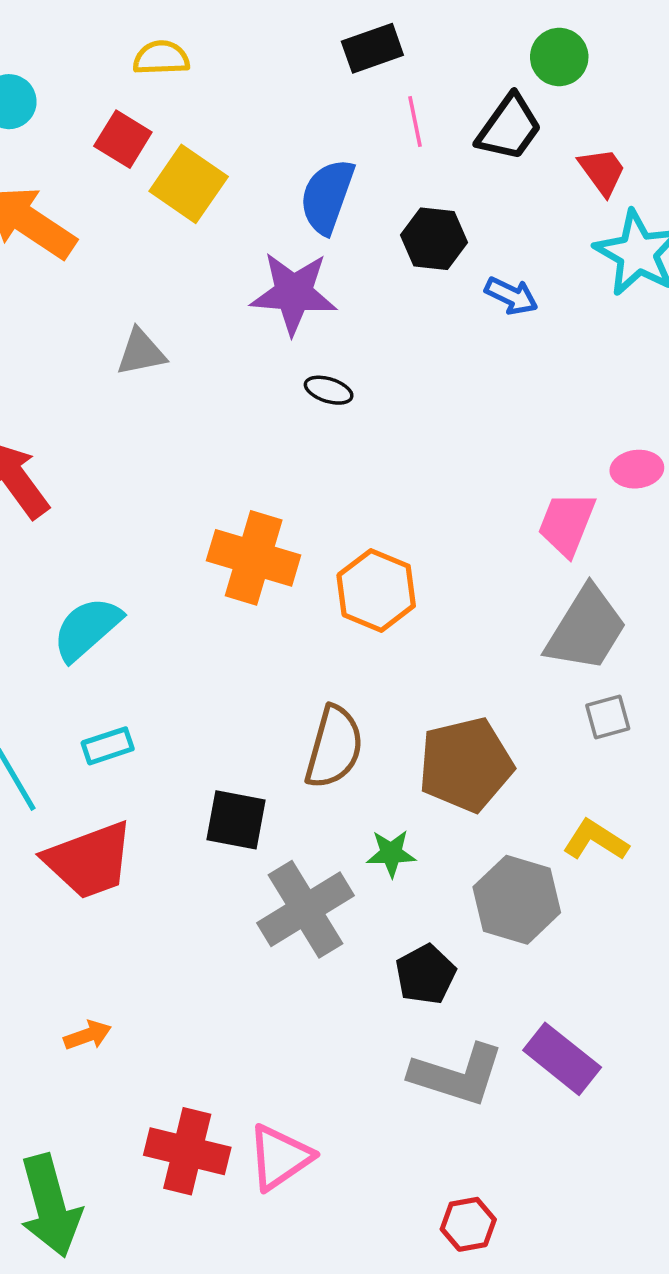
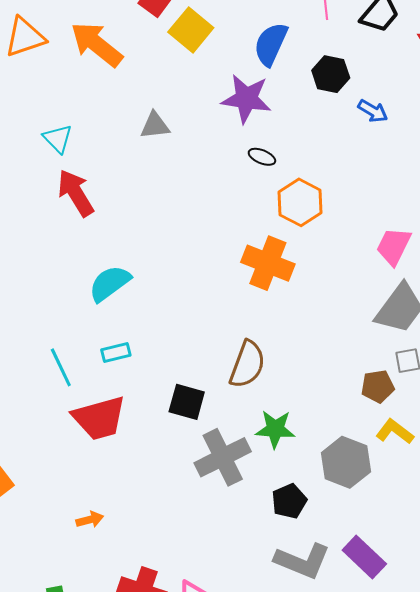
orange cross: (254, 558) -> (268, 263), moved
orange hexagon: (376, 590) -> (300, 202), moved
brown pentagon: (466, 765) -> (378, 386), moved, size x0.6
green star: (391, 853) -> (275, 429), size x1.4

